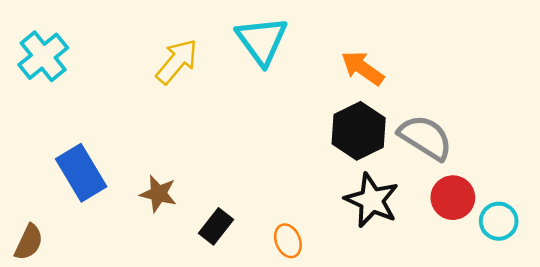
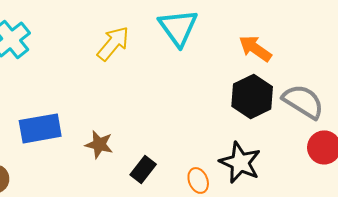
blue rectangle: (81, 173) -> (40, 128), turned -69
black star: (372, 200) -> (240, 162), moved

